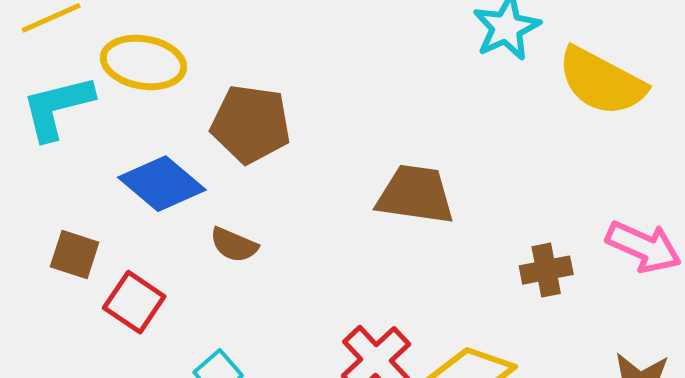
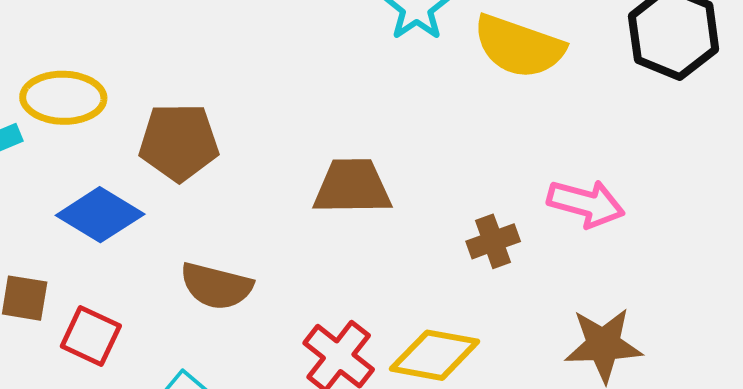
brown semicircle: (234, 245) -> (216, 286), moved, size x1.5

